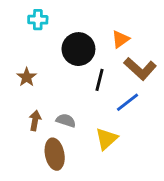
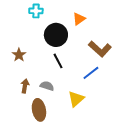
cyan cross: (38, 20) -> (36, 11), moved
orange triangle: (120, 39) -> (79, 19), moved
black line: (99, 80) -> (58, 61), moved, turned -42

